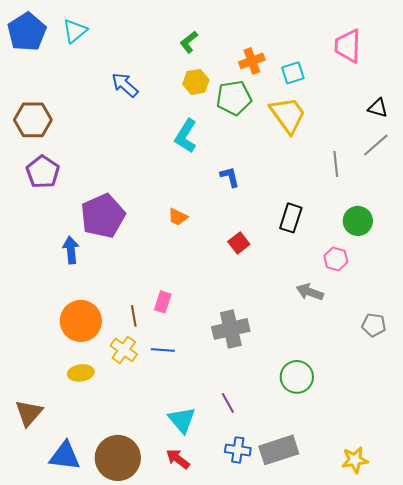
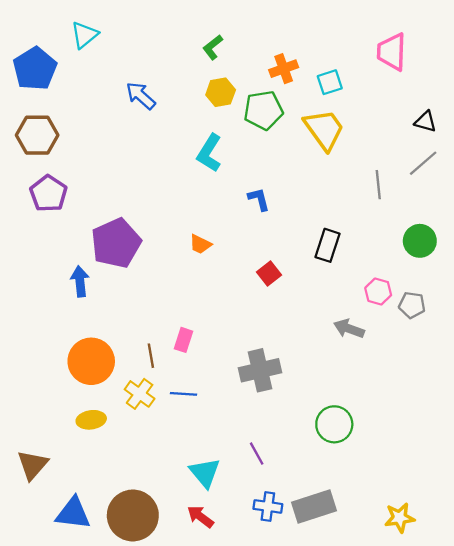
blue pentagon: (27, 32) -> (35, 69), moved
green circle: (358, 221) -> (420, 241), moved
gray pentagon: (374, 325) -> (412, 305), moved

